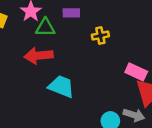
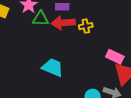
red arrow: (38, 56) -> (63, 23), moved

